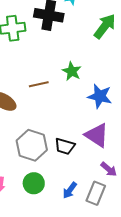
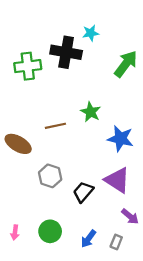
gray hexagon: (32, 145) -> (50, 176), moved, size x0.7
black trapezoid: (65, 146) -> (83, 192), turned 115
gray rectangle: (96, 193) -> (116, 242), size x0.6

